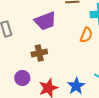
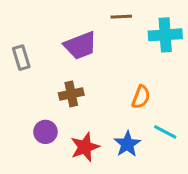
orange semicircle: (86, 35) -> (141, 97), moved

